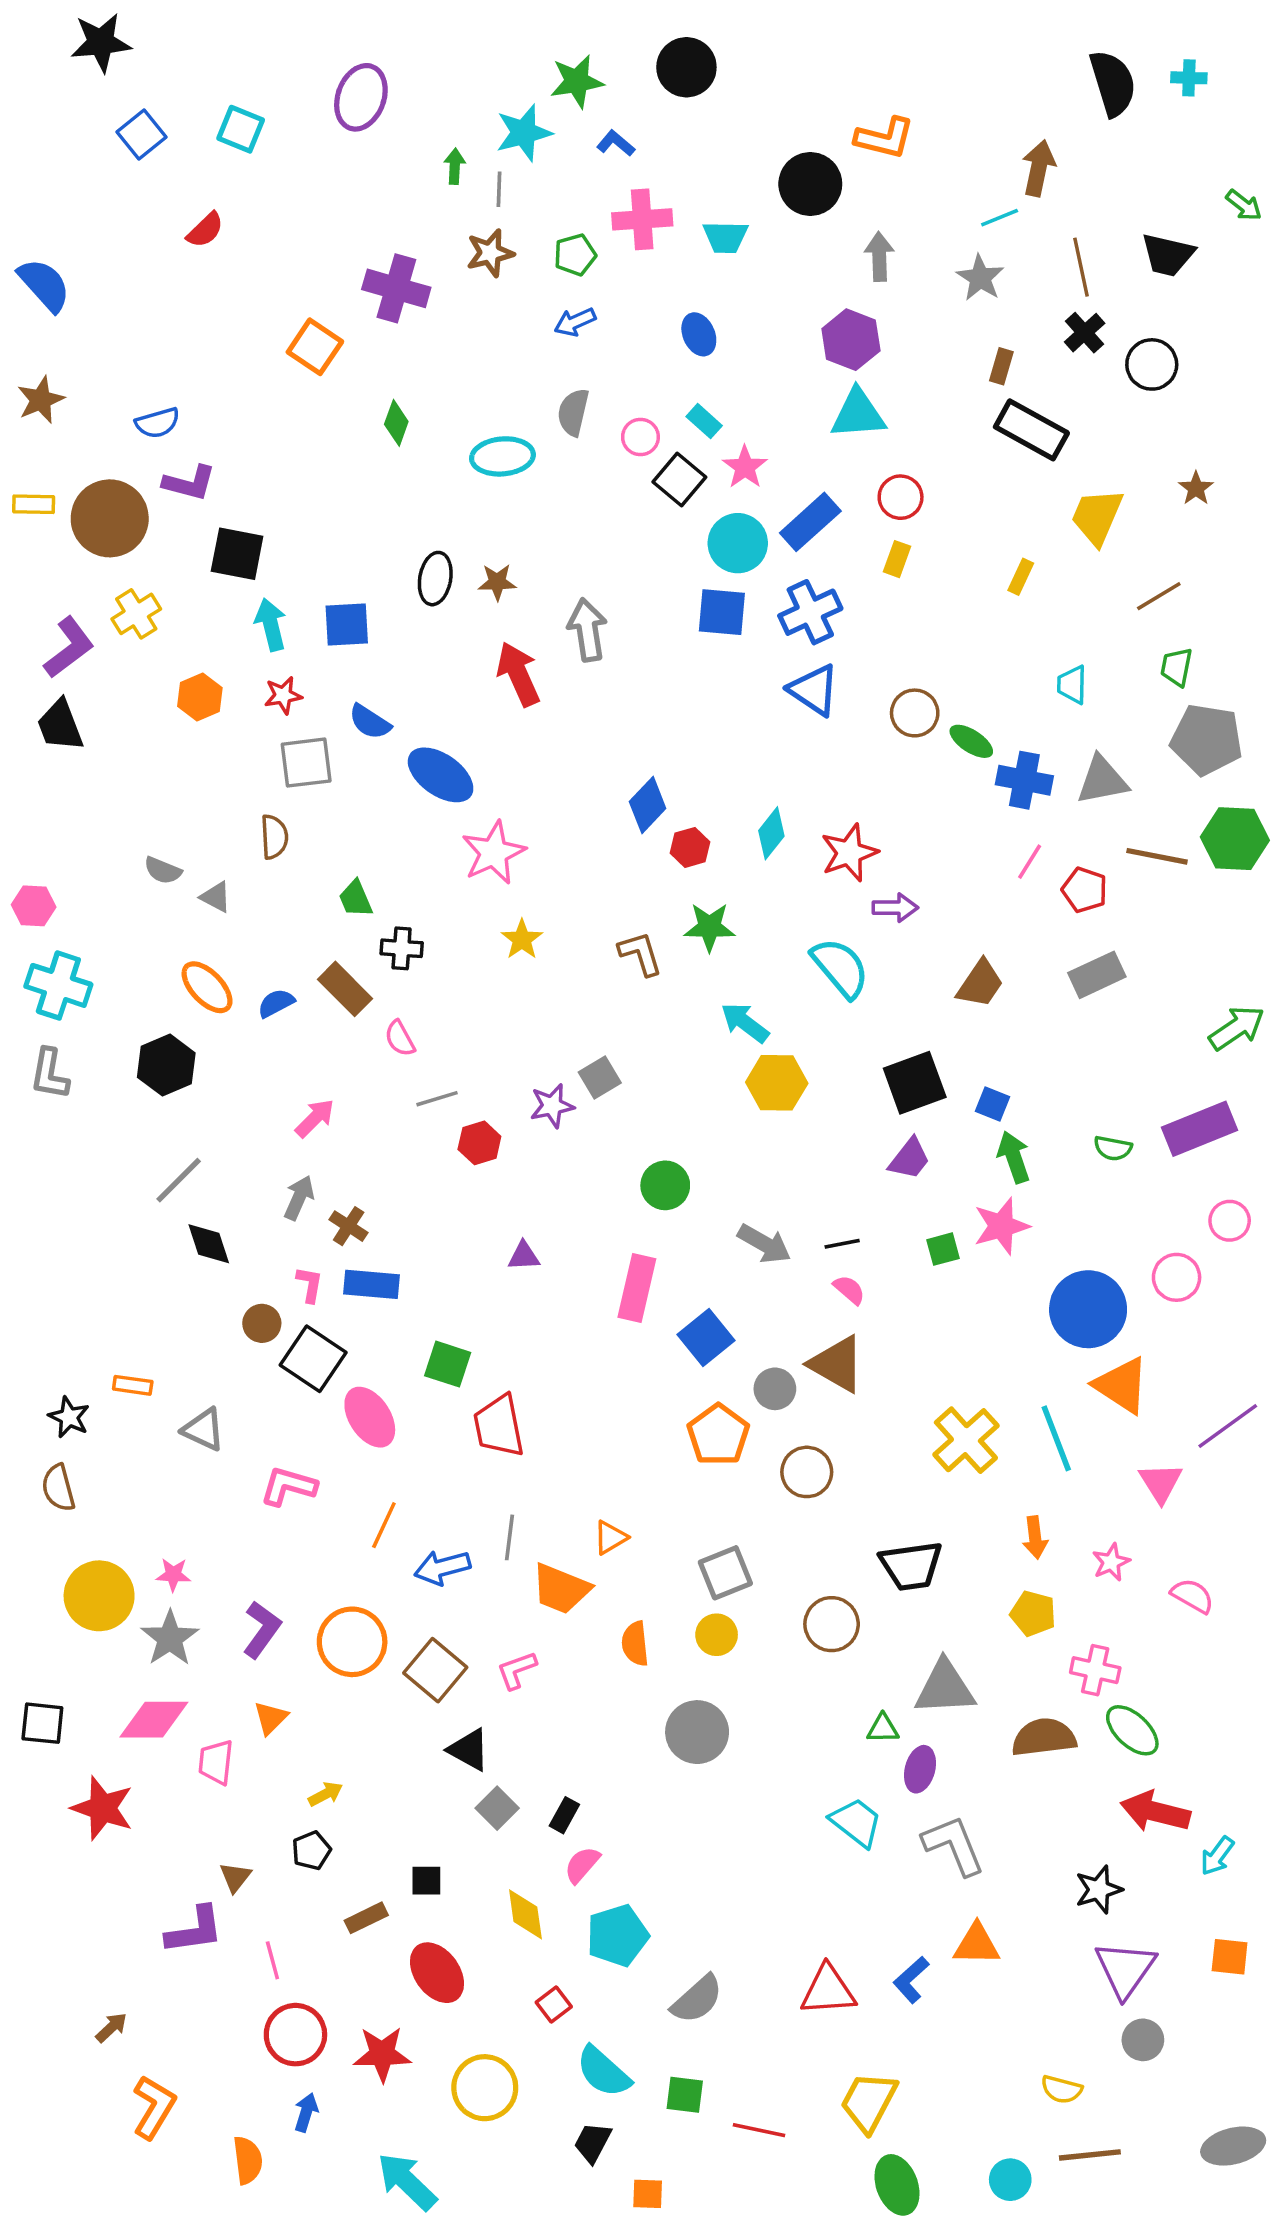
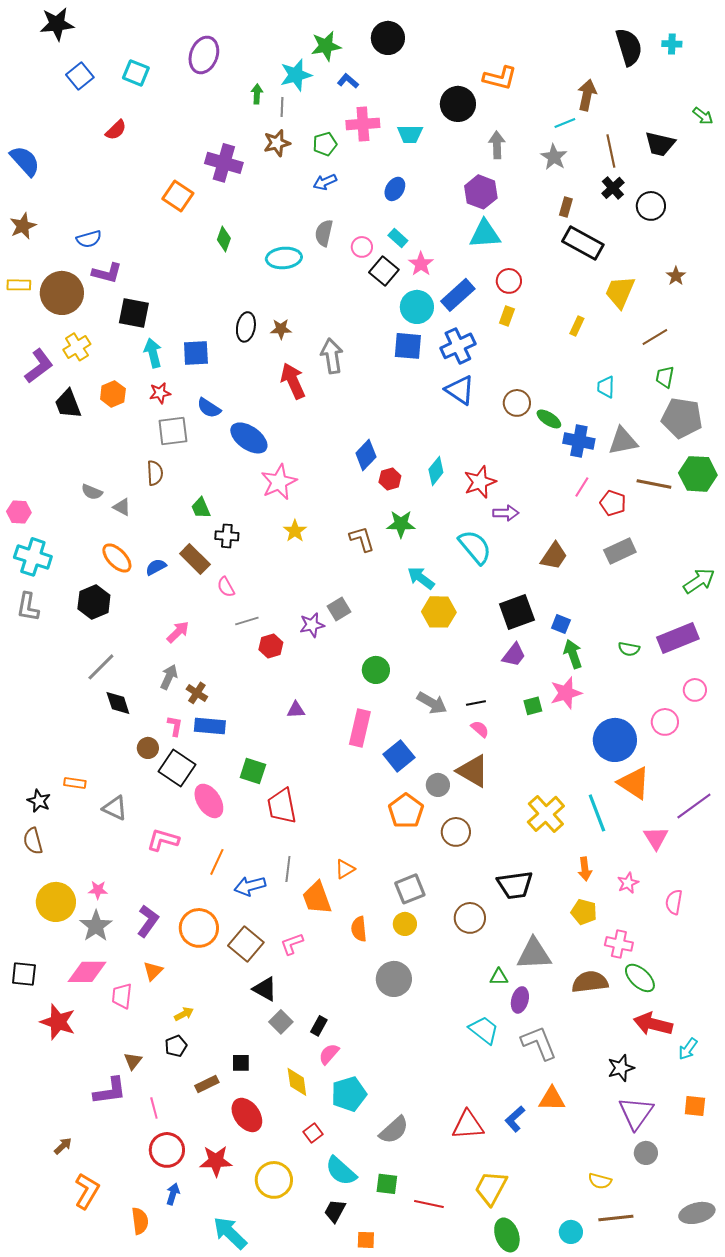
blue ellipse: (699, 334) -> (395, 189), turned 55
black trapezoid: (60, 725) -> (68, 404), moved
orange trapezoid: (561, 1589) -> (317, 898), turned 48
pink semicircle: (1192, 1596) -> (674, 902), turned -110

